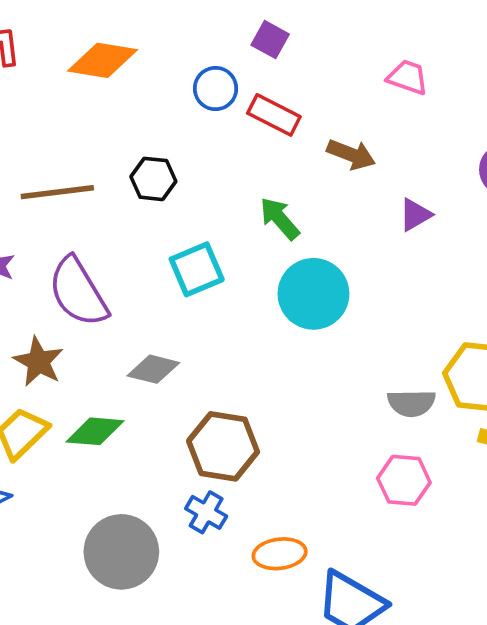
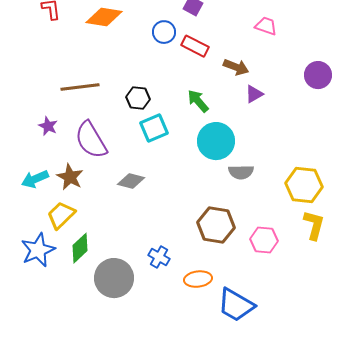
black hexagon: (153, 179) -> (138, 98), moved
purple triangle: (415, 215) -> (254, 94), moved
gray semicircle: (411, 403) -> (241, 172), moved
green diamond: (95, 431) -> (80, 248), moved, turned -48
brown hexagon: (223, 446) -> (216, 225), moved

